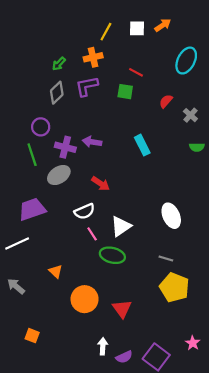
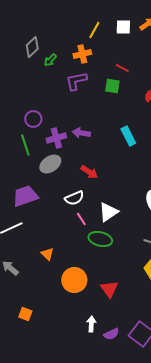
gray diamond: (57, 93) -> (32, 47), moved
purple cross: (65, 147) -> (56, 138), turned -30

